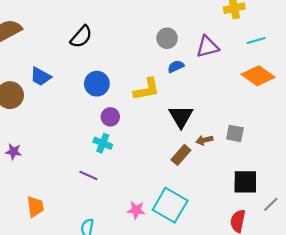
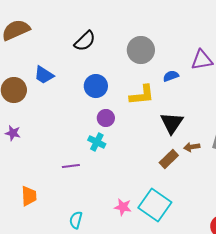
gray circle: (167, 38) -> (141, 50), moved, size x1.4
purple star: (14, 152) -> (13, 133), moved
purple line: (88, 175) -> (71, 166), moved, turned -36

